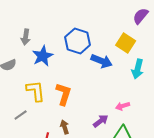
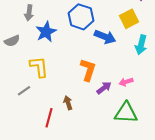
yellow square: (126, 43) -> (129, 19), turned 30
orange L-shape: (64, 94) -> (88, 70), moved
purple arrow: (101, 121) -> (104, 88), moved

